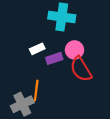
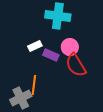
purple rectangle: (54, 58) -> (51, 55), turned 42

